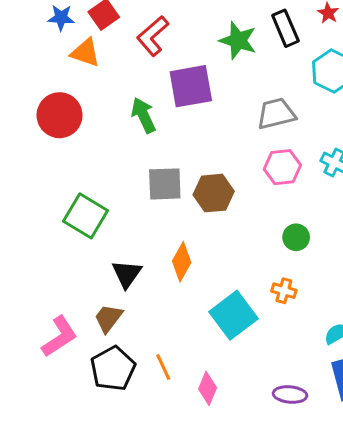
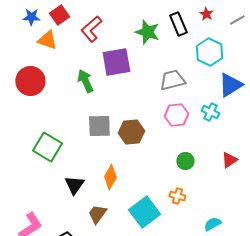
brown trapezoid: (108, 318) -> (97, 214), moved

